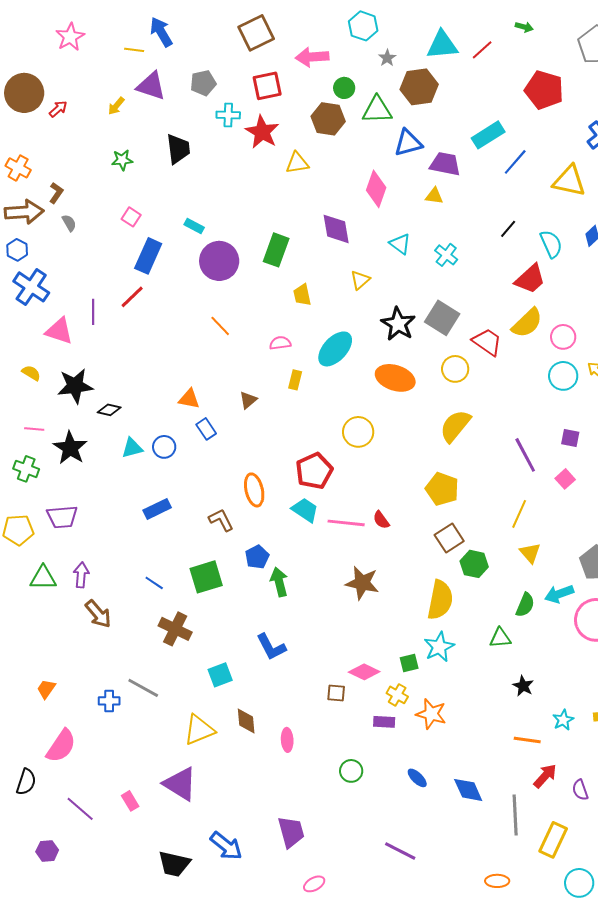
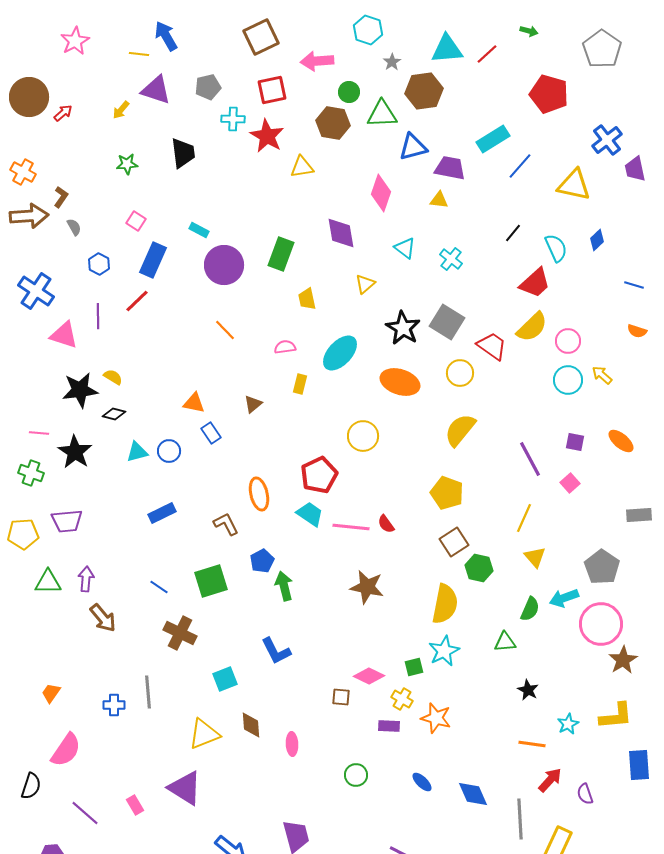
blue hexagon: (17, 250) -> (99, 264), moved
yellow semicircle: (31, 373) -> (113, 377), moved
gray line: (143, 688) -> (148, 692), turned 56

